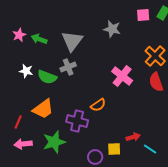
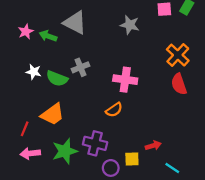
gray triangle: (72, 41) -> (75, 23), moved, turned -40
pink cross: (122, 76) -> (125, 80), moved, turned -30
purple cross: (77, 121) -> (95, 143), moved
cyan line: (150, 149) -> (172, 168), moved

